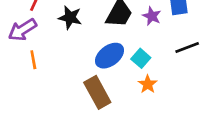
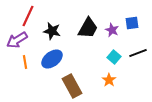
blue ellipse: (110, 56) -> (52, 59), moved
cyan square: (141, 58) -> (114, 57), moved

